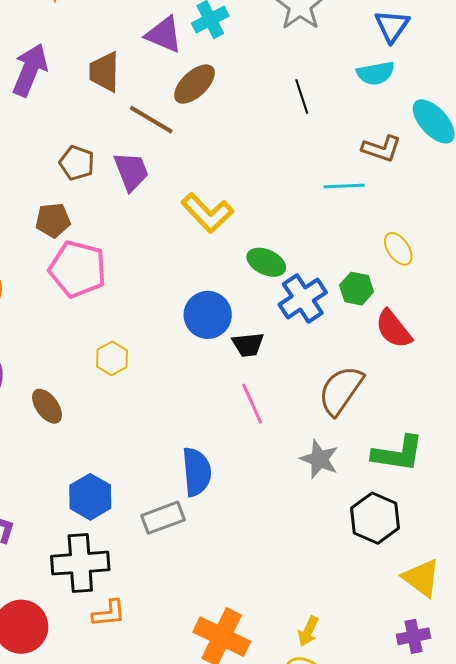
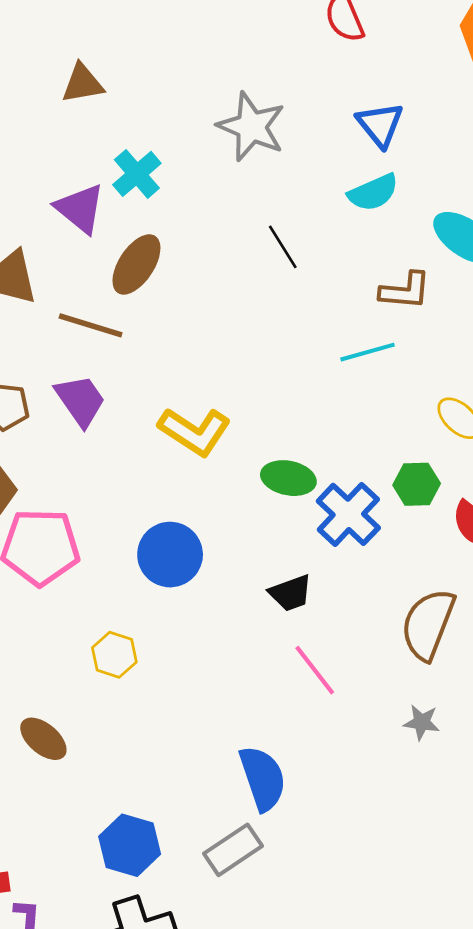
purple triangle: (164, 34) -> (80, 209), turned 30
blue circle: (208, 315) -> (170, 555), moved
gray star: (319, 459) -> (422, 722), size x0.7

